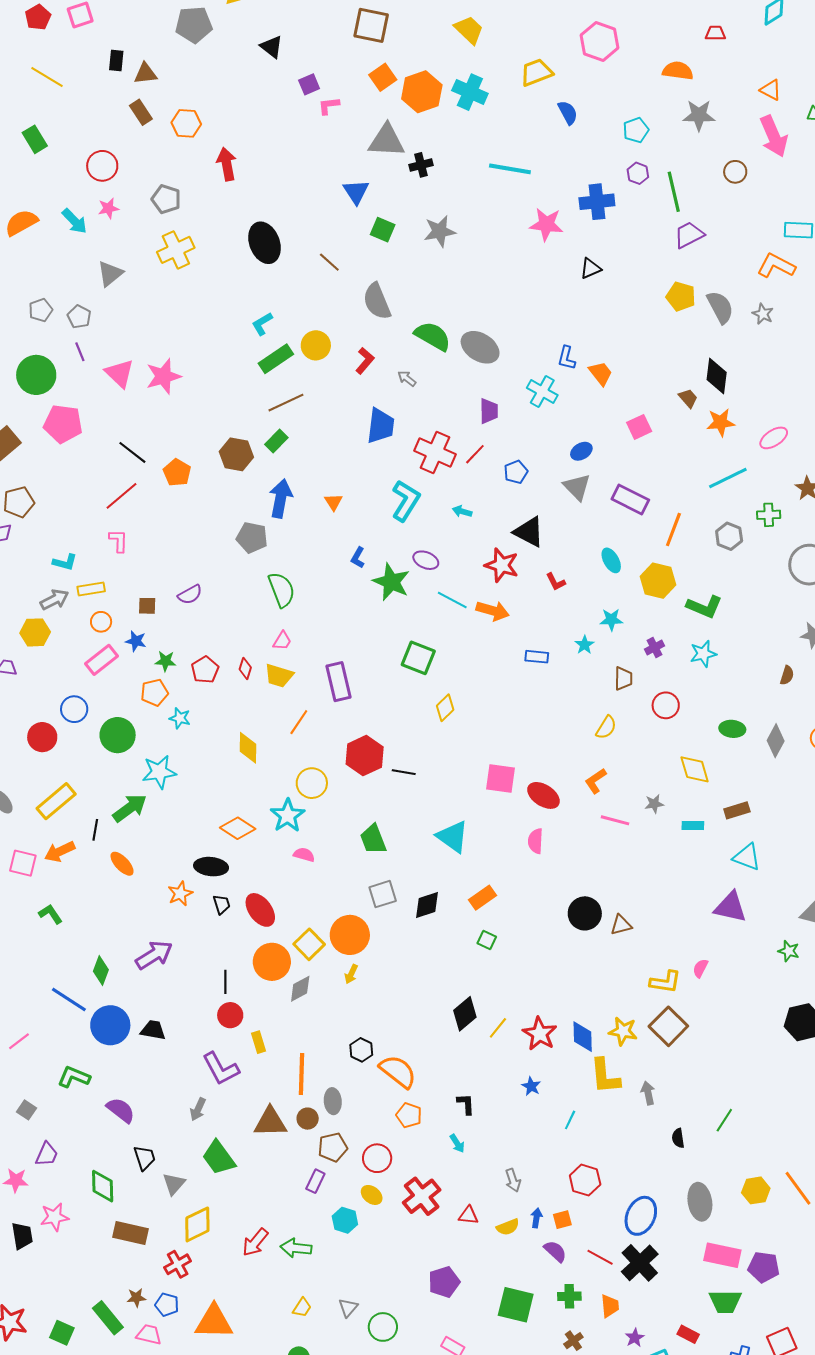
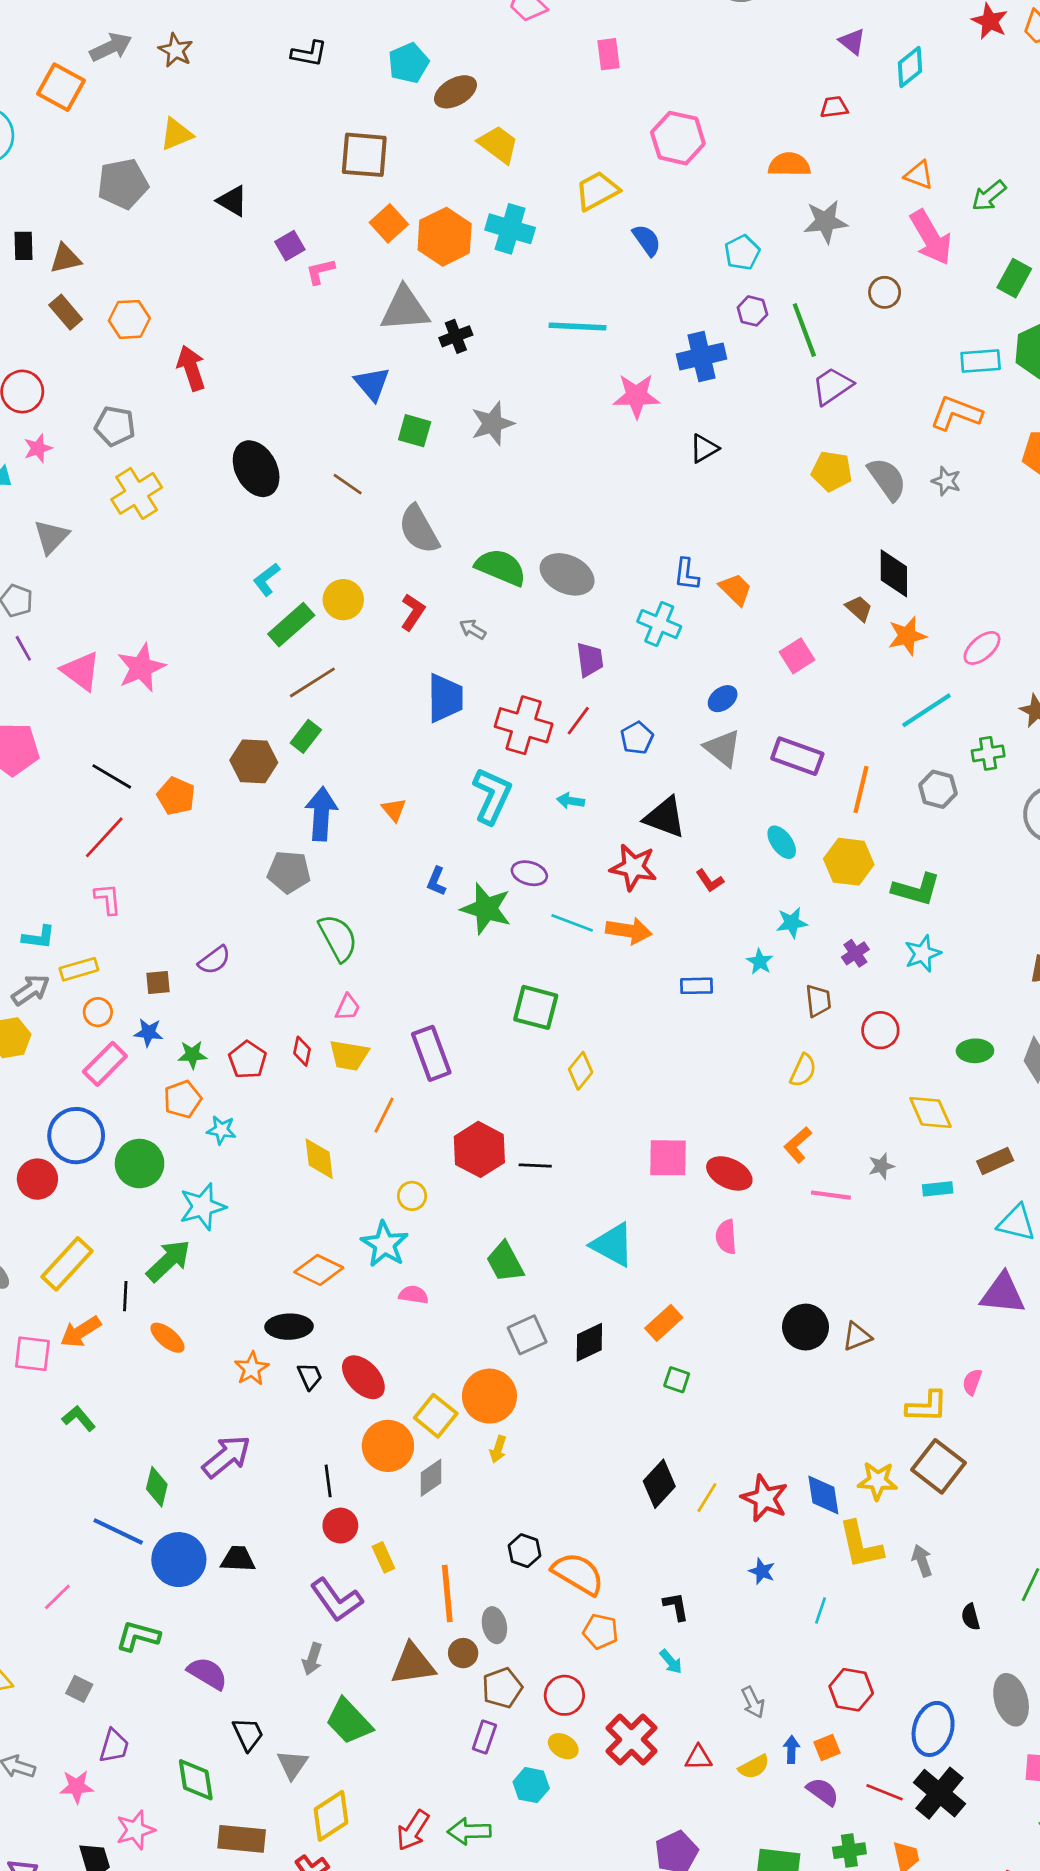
blue circle: (74, 709) -> (76, 1136), size x1.5
yellow circle: (312, 783) -> (412, 1196), size x0.7

